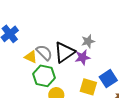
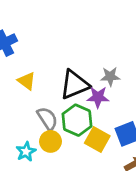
gray semicircle: (44, 53) -> (47, 119), moved
green hexagon: (44, 76) -> (77, 120), moved

